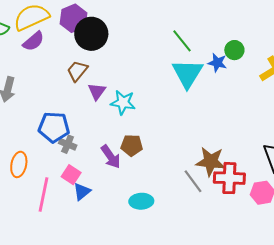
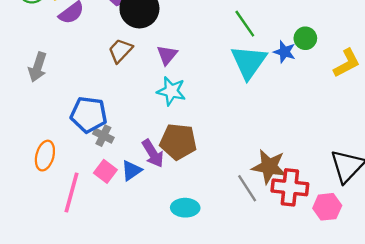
purple triangle: (97, 91) -> (167, 55), moved
brown pentagon: (132, 145) -> (178, 142), size x1.4
blue triangle: (82, 192) -> (131, 170), moved

